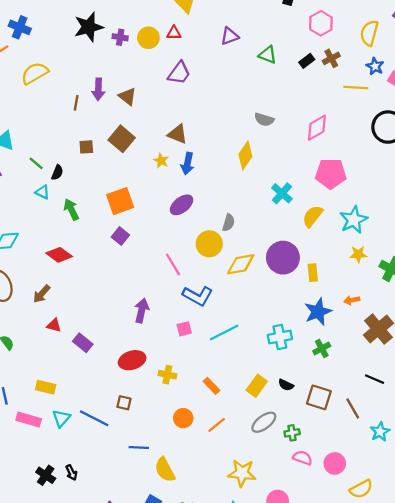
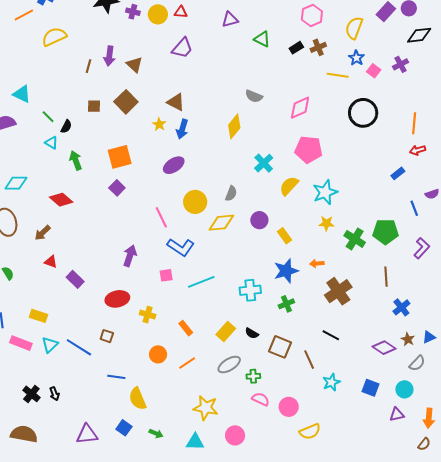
gray semicircle: (229, 223) -> (231, 193), moved
purple circle: (283, 258) -> (259, 220), size x0.6
yellow rectangle: (313, 273) -> (285, 236), turned -35

